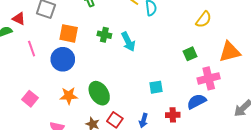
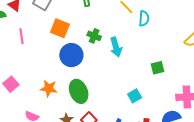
green square: (190, 54) -> (157, 68), moved
blue circle: (63, 59) -> (71, 55), moved
cyan square: (156, 87) -> (135, 96), turned -32

